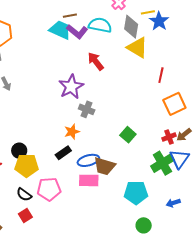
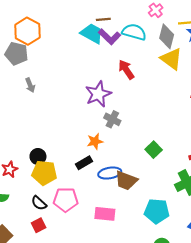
pink rectangle: (89, 180) -> (105, 214), moved

